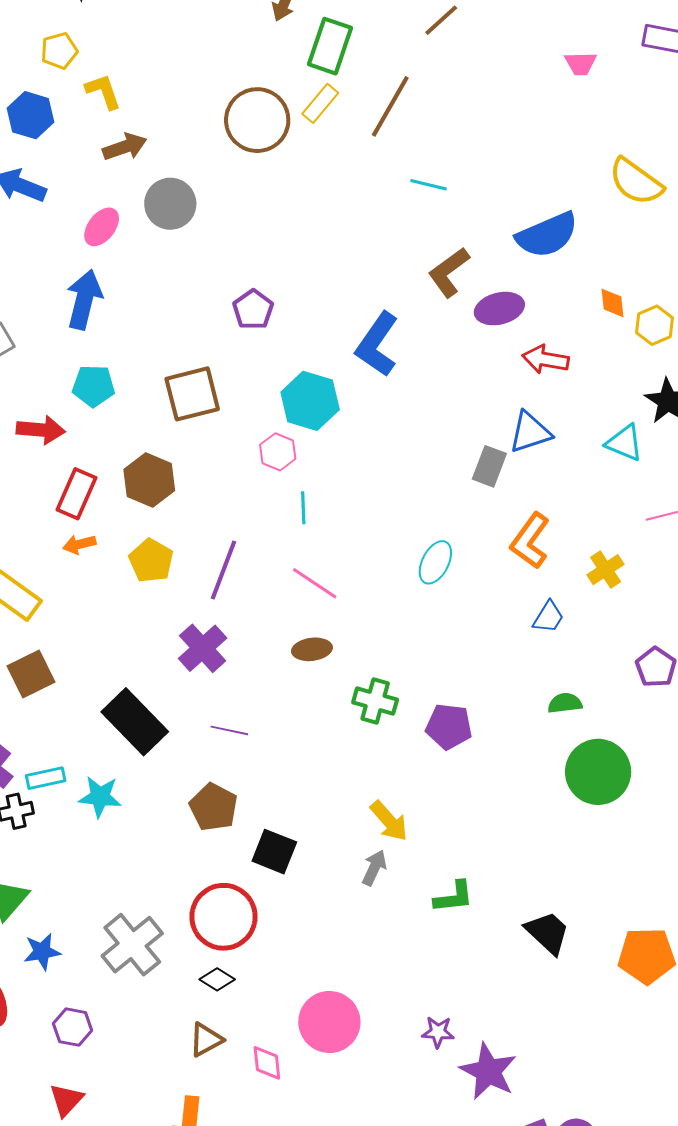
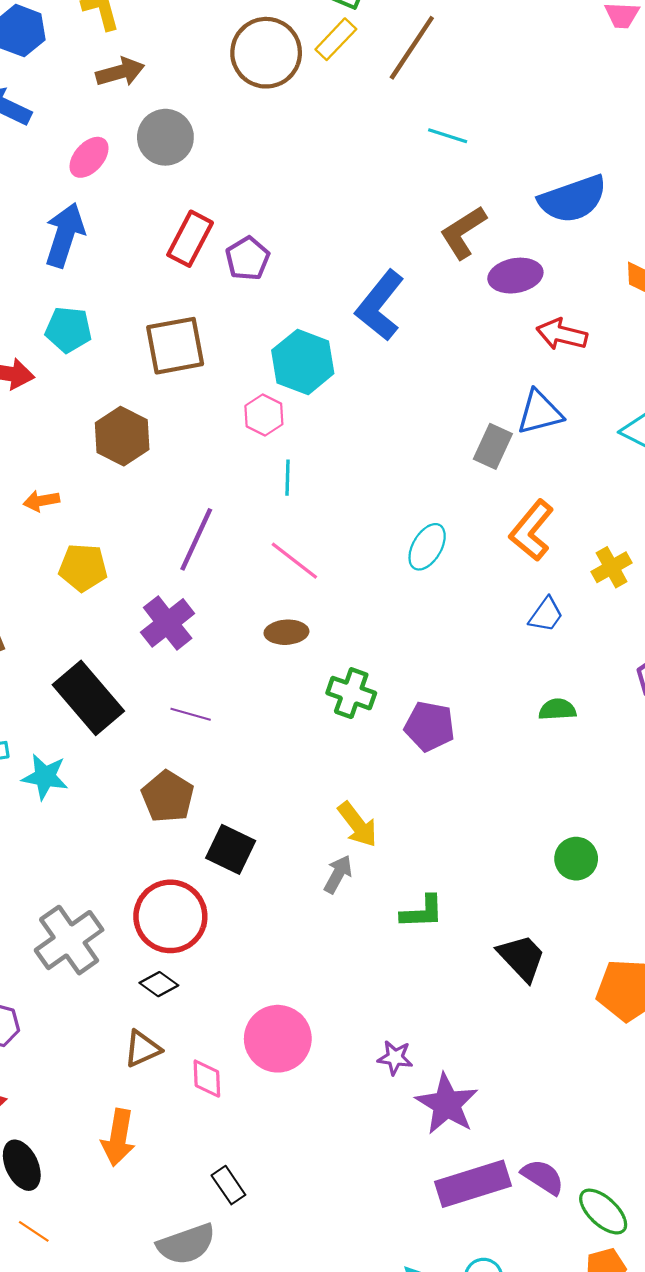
red rectangle: (76, 494) -> (190, 239), moved
yellow pentagon: (151, 561) -> (83, 568), moved, turned -30
green circle: (598, 772) -> (576, 859), moved, size x0.6

